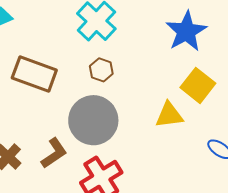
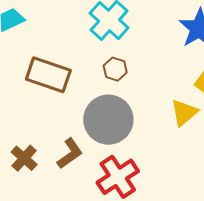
yellow triangle: (169, 115) -> (184, 113), turned -32

